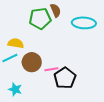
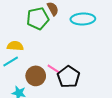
brown circle: (32, 62) -> (36, 76), moved
pink line: (51, 69) -> (54, 69), turned 48

